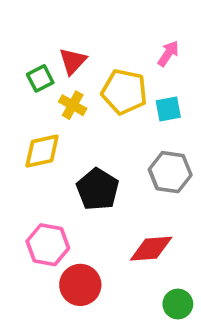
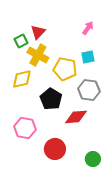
yellow pentagon: (124, 92) -> (65, 69), moved
yellow cross: (73, 105) -> (38, 55), size x1.5
red diamond: (151, 249) -> (76, 117), moved
red circle: (80, 285) -> (55, 149), moved

